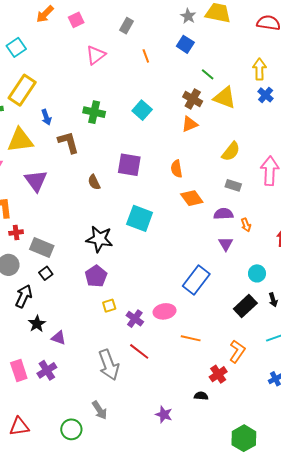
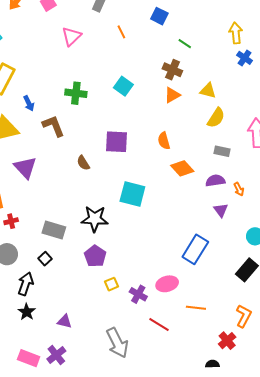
yellow triangle: (225, 98) -> (208, 91), moved, size x0.7
gray rectangle: (42, 247) -> (54, 230), moved
black star: (37, 324) -> (27, 312), moved
red line: (139, 351) -> (159, 324), moved
pink rectangle: (19, 371) -> (29, 358), turned -45

